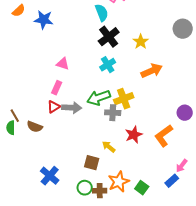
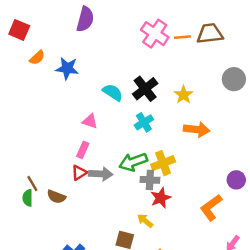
cyan semicircle: (102, 13) -> (113, 92), moved, turned -36
orange arrow: (152, 71) -> (197, 130), turned 30
red star: (134, 135) -> (161, 198), moved

